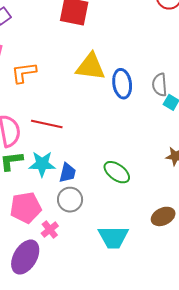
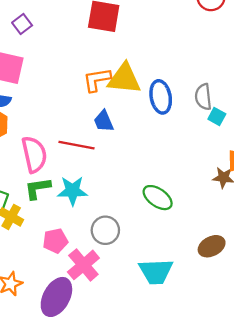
orange L-shape: (24, 73) -> (97, 80), moved
blue trapezoid: (67, 173) -> (104, 121), moved, turned 145
pink pentagon: (26, 208) -> (55, 241), size x0.7
pink cross: (50, 230) -> (83, 265), size x1.6

